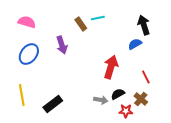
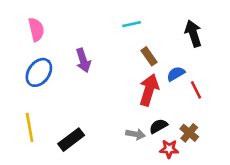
pink semicircle: (27, 22) -> (36, 29), turned 60
brown rectangle: (81, 24) -> (149, 56), moved
blue semicircle: (135, 44) -> (176, 74), moved
red line: (146, 77) -> (196, 90), moved

